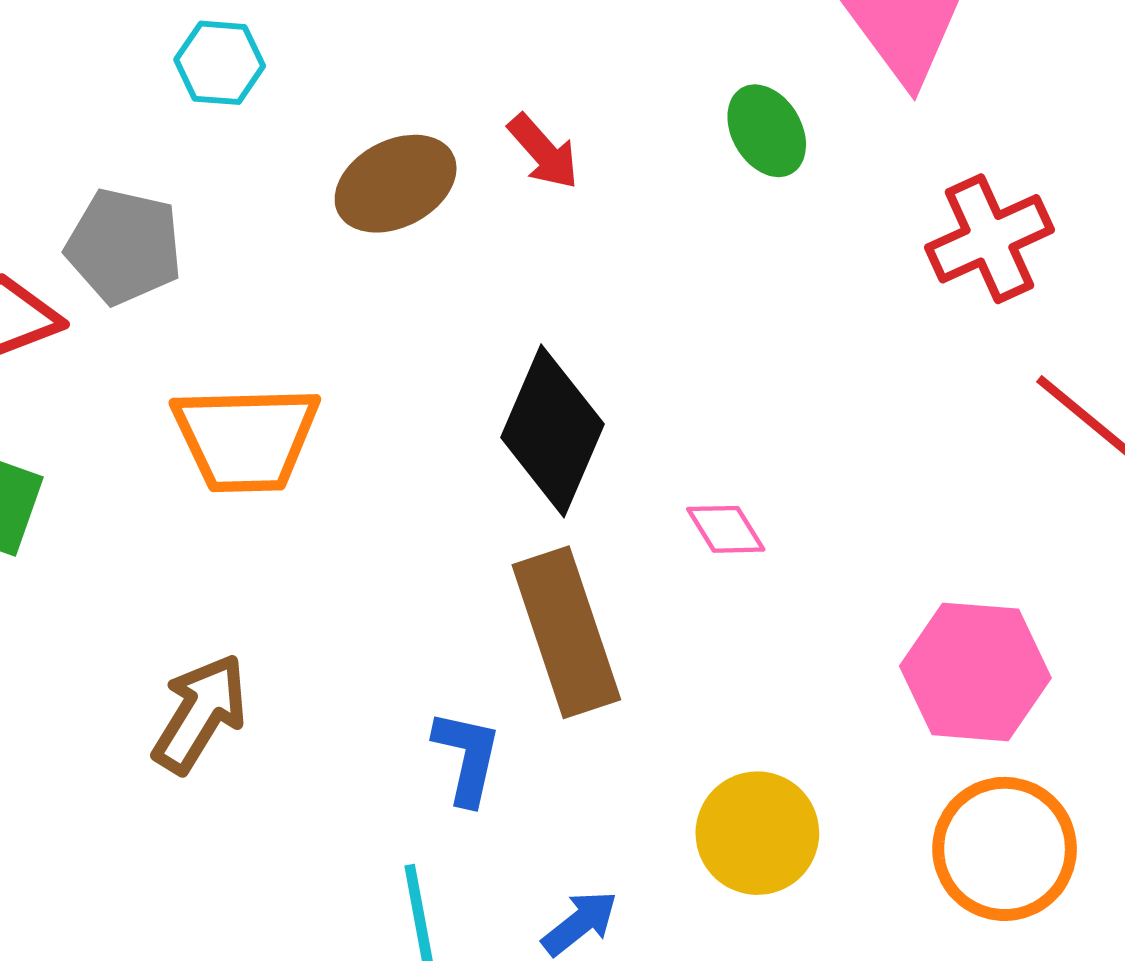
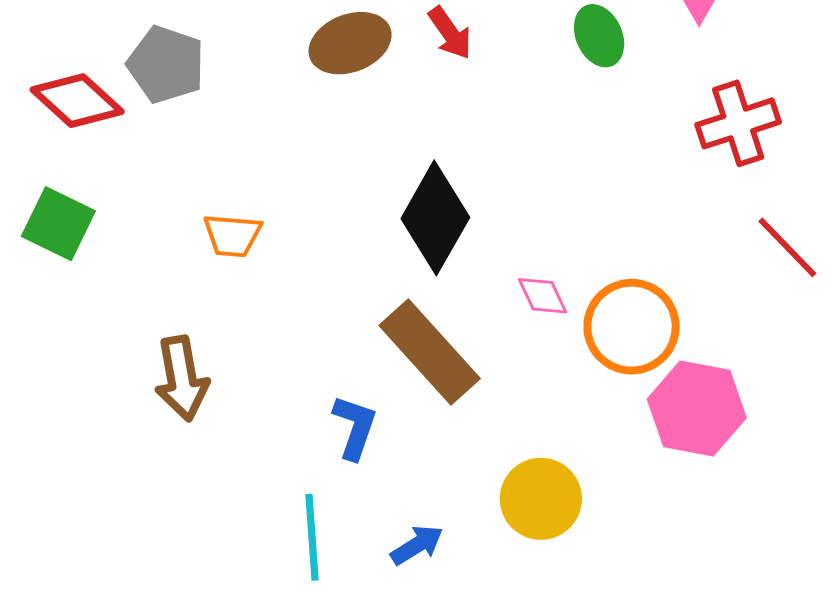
orange trapezoid: (246, 439) -> (232, 235), moved, size x0.6
brown rectangle: (566, 632) -> (430, 352), turned -30
brown arrow: (200, 713) -> (182, 378), turned 132
orange circle: (1005, 849) -> (632, 327), moved

